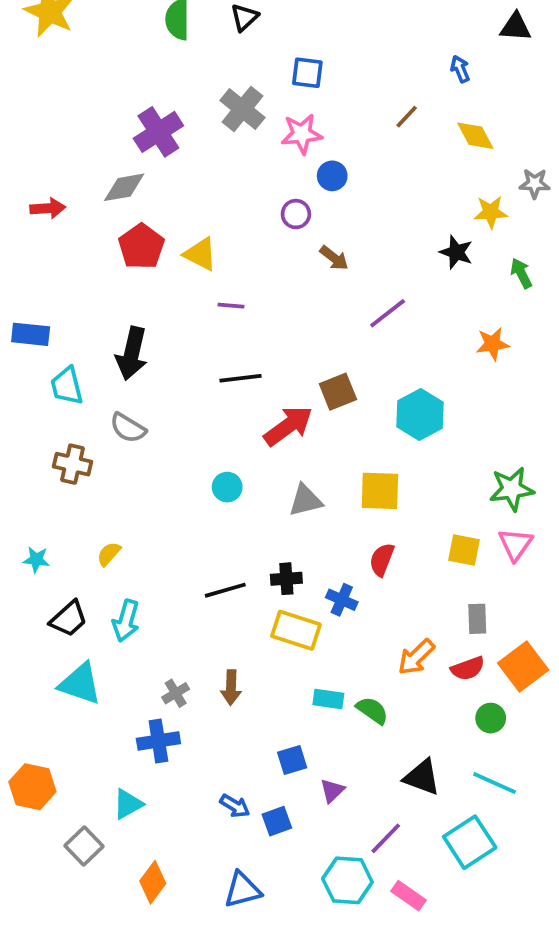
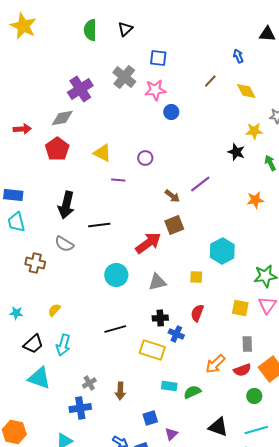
purple circle: (296, 214) -> (145, 158), moved
red pentagon: (141, 246) -> (57, 149), moved
brown arrow: (334, 258) -> (172, 196), moved
black line: (241, 378) -> (99, 225), moved
cyan trapezoid: (67, 386) -> (16, 222), moved
cyan hexagon: (420, 414) -> (222, 251), moved
cyan circle: (227, 487) -> (116, 275), size x1.5
yellow square: (380, 491) -> (196, 277), size x0.6
black cross: (286, 579) -> (160, 318), moved
brown arrow: (231, 688) -> (120, 391), moved
green semicircle: (372, 710) -> (192, 392), turned -60
cyan line: (494, 783) -> (256, 430), turned -40

